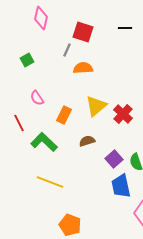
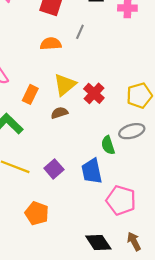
gray line: (67, 50) -> (80, 32), moved
brown semicircle: (87, 141) -> (59, 113), moved
purple square: (114, 159) -> (54, 169), moved

